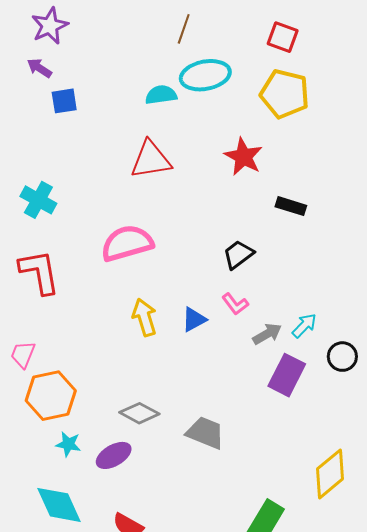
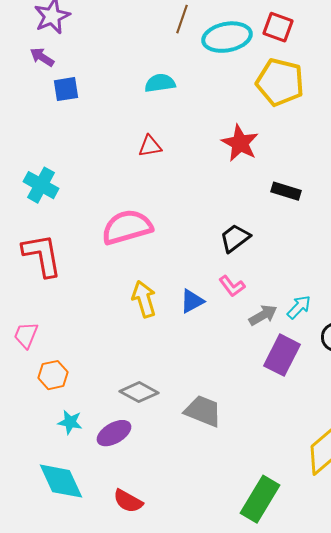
cyan ellipse: (205, 75) -> (227, 37), moved
red triangle: (151, 160) -> (150, 146), size x0.6
orange hexagon: (51, 396) -> (53, 375), size x0.6

